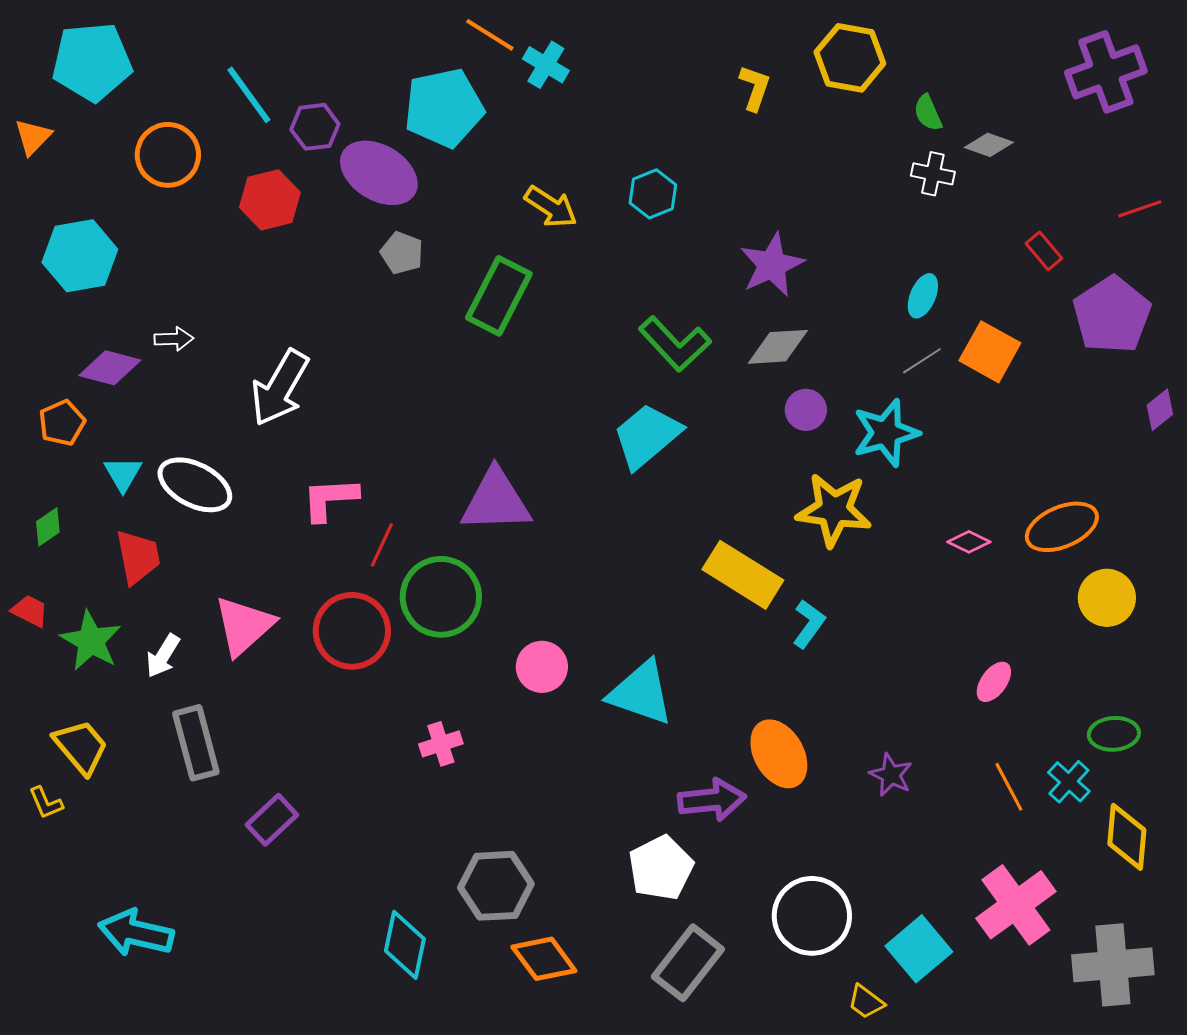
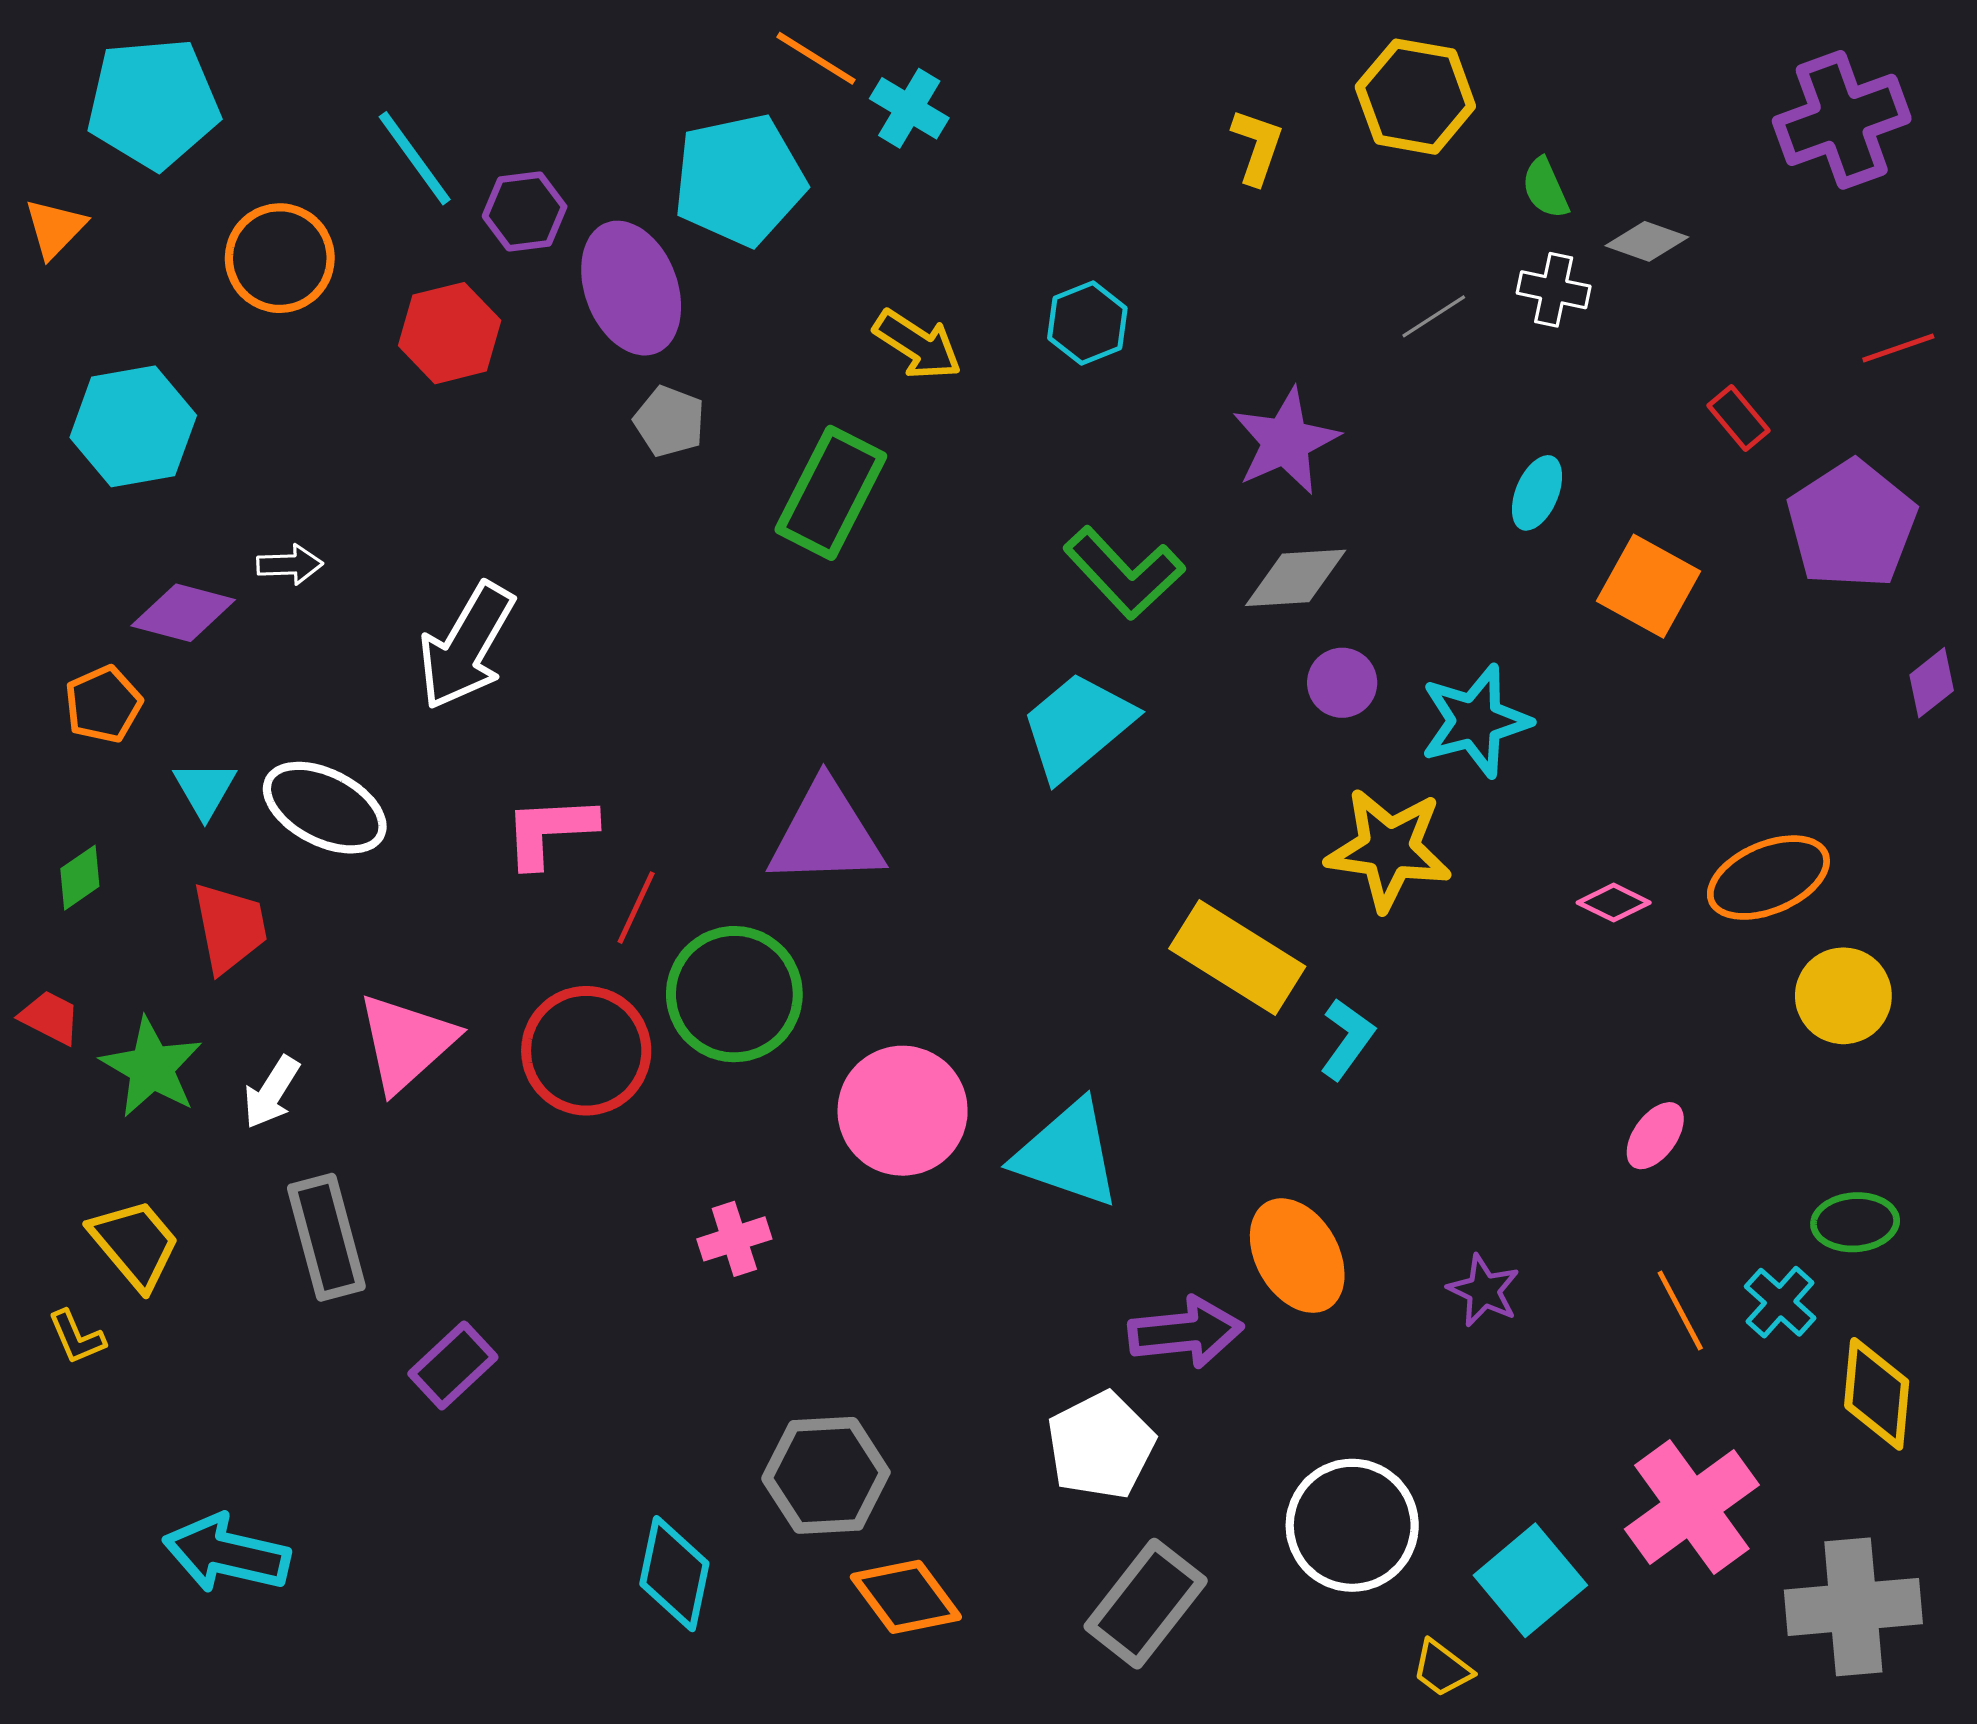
purple ellipse: (379, 173) -> (631, 288), turned 38
gray line: (922, 361) -> (1434, 316), moved
pink circle: (542, 667) -> (903, 1111), size x1.5

